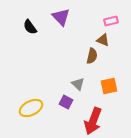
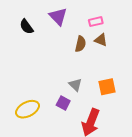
pink rectangle: (111, 21) -> (96, 22), moved
brown semicircle: (92, 56) -> (80, 44), moved

